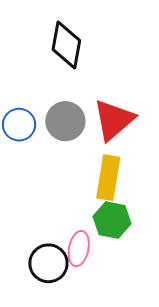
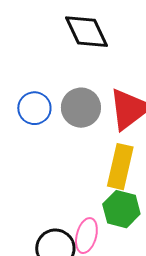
black diamond: (66, 45) -> (86, 32), turned -39

